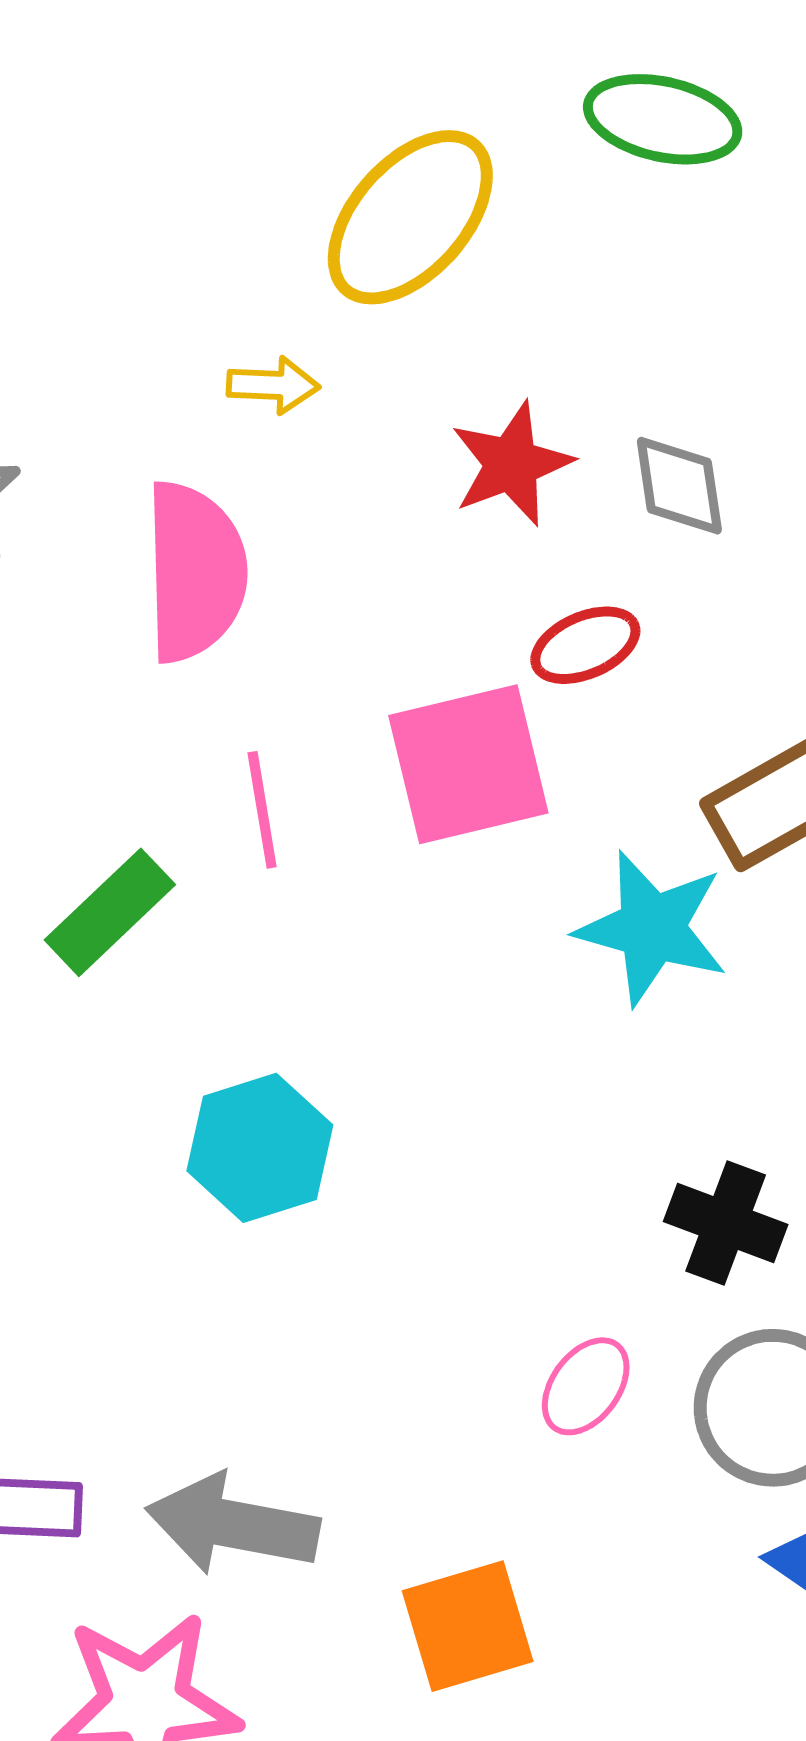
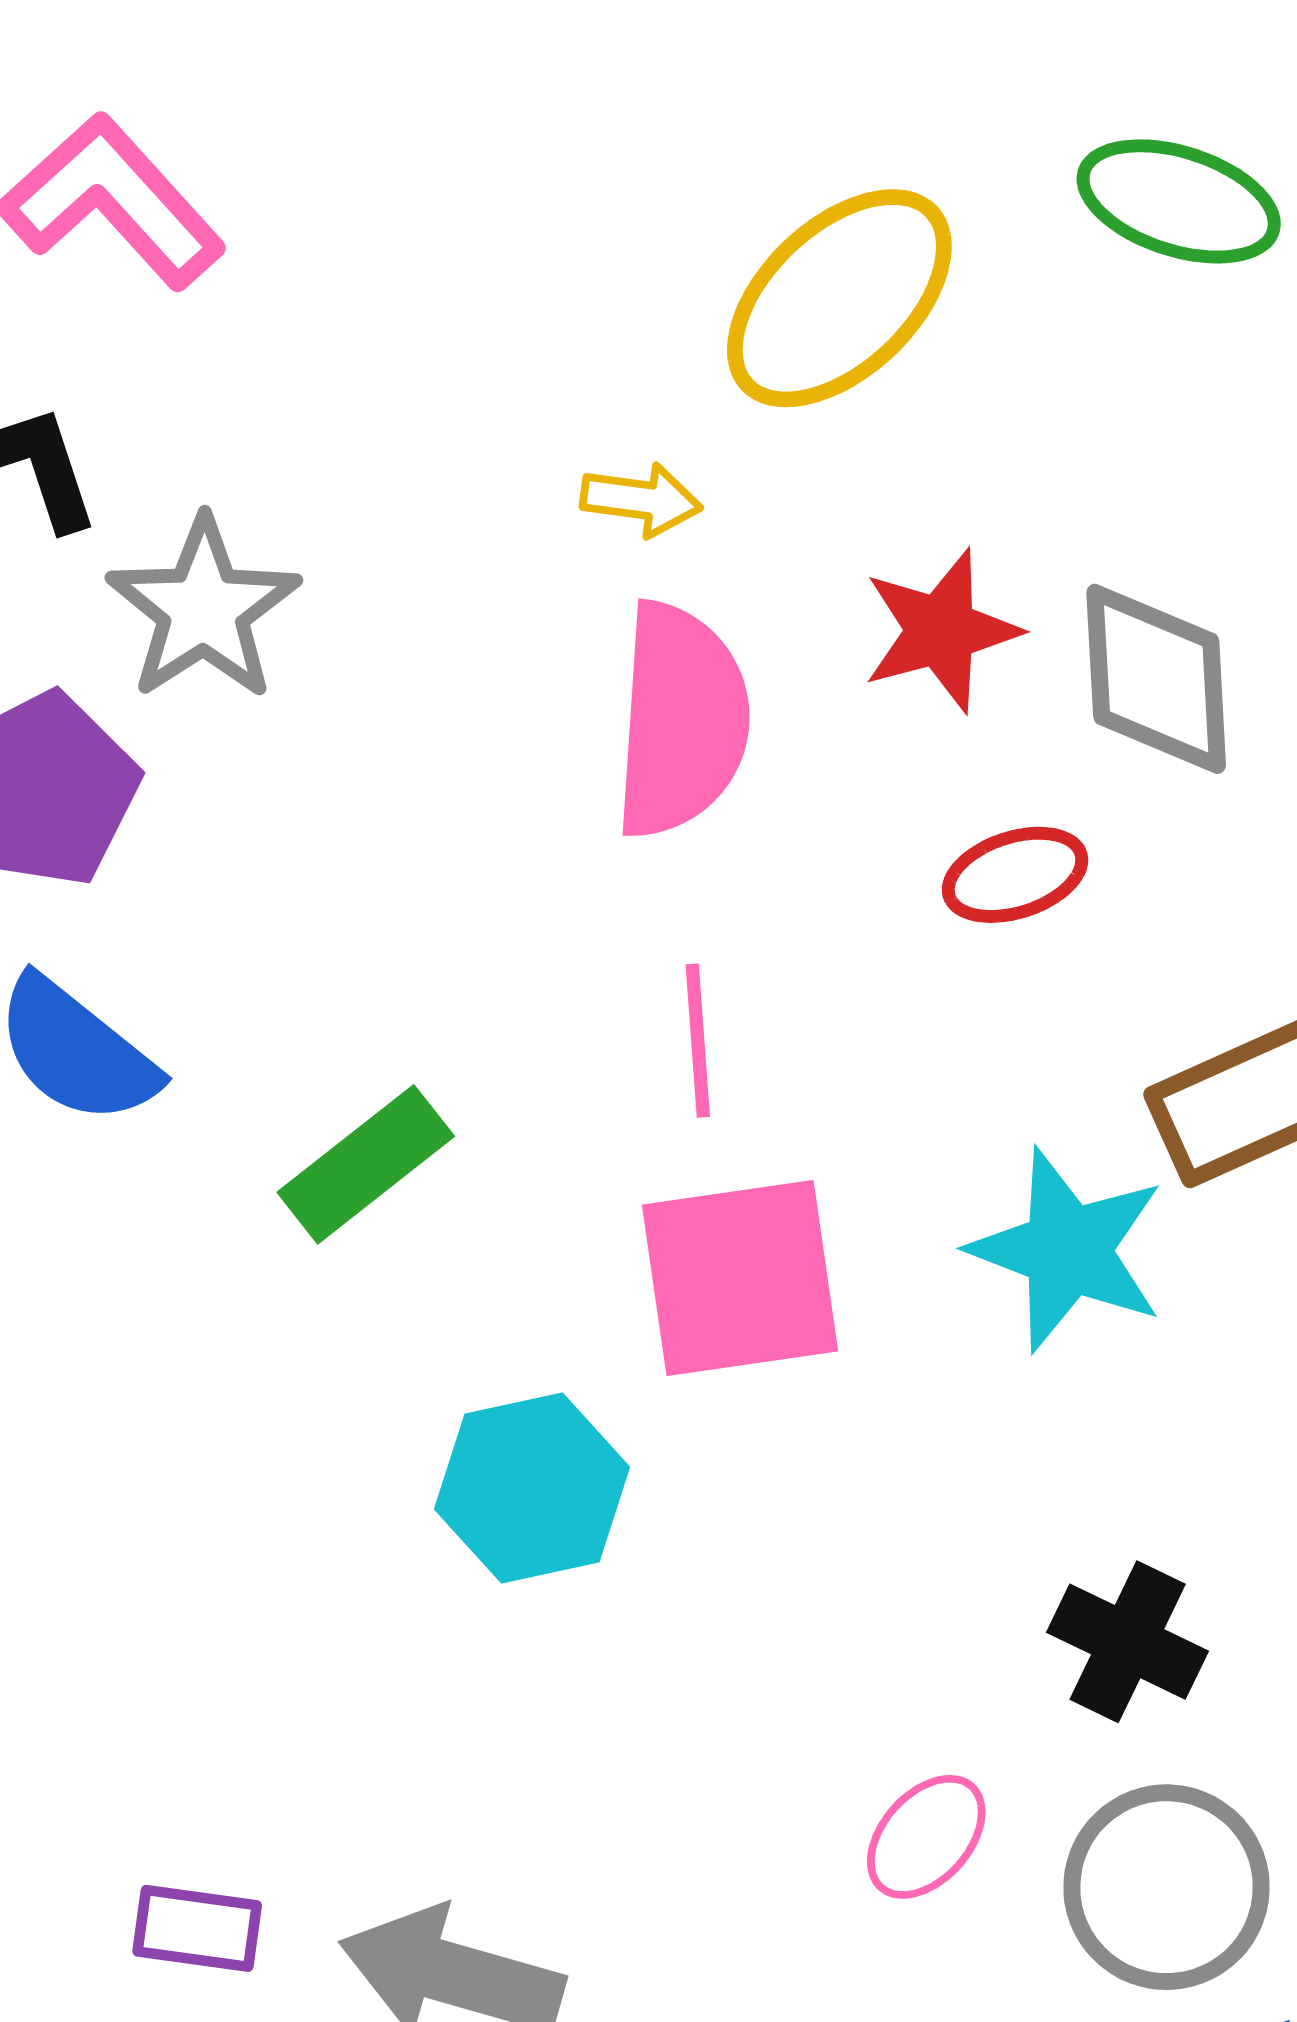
gray diamond: (679, 486) -> (1156, 679), size x1.4
pink semicircle: (195, 572) -> (681, 720), moved
pink square: (468, 764) -> (740, 1278), moved
pink line: (262, 810) -> (698, 1041), moved

